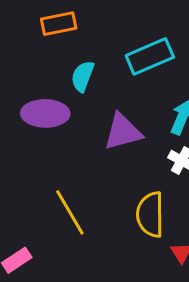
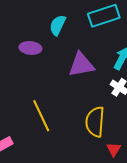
purple ellipse: (45, 113) -> (30, 48), size x0.7

